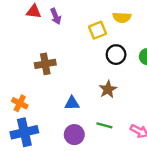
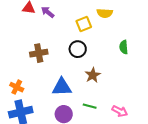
purple arrow: (56, 16) -> (48, 12), turned 152
black circle: (116, 55) -> (78, 49), moved
blue triangle: (72, 103) -> (62, 87), size x1.5

